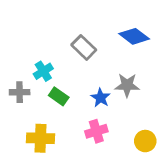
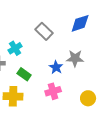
blue diamond: (134, 36) -> (80, 23), turned -55
green rectangle: (59, 96) -> (24, 74), moved

